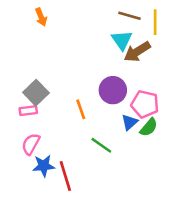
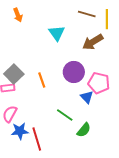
cyan triangle: (122, 40) -> (57, 33), moved
orange line: (81, 109) -> (42, 80), moved
blue triangle: (130, 122) -> (87, 97), turned -32
green semicircle: (149, 127) -> (84, 130), moved

